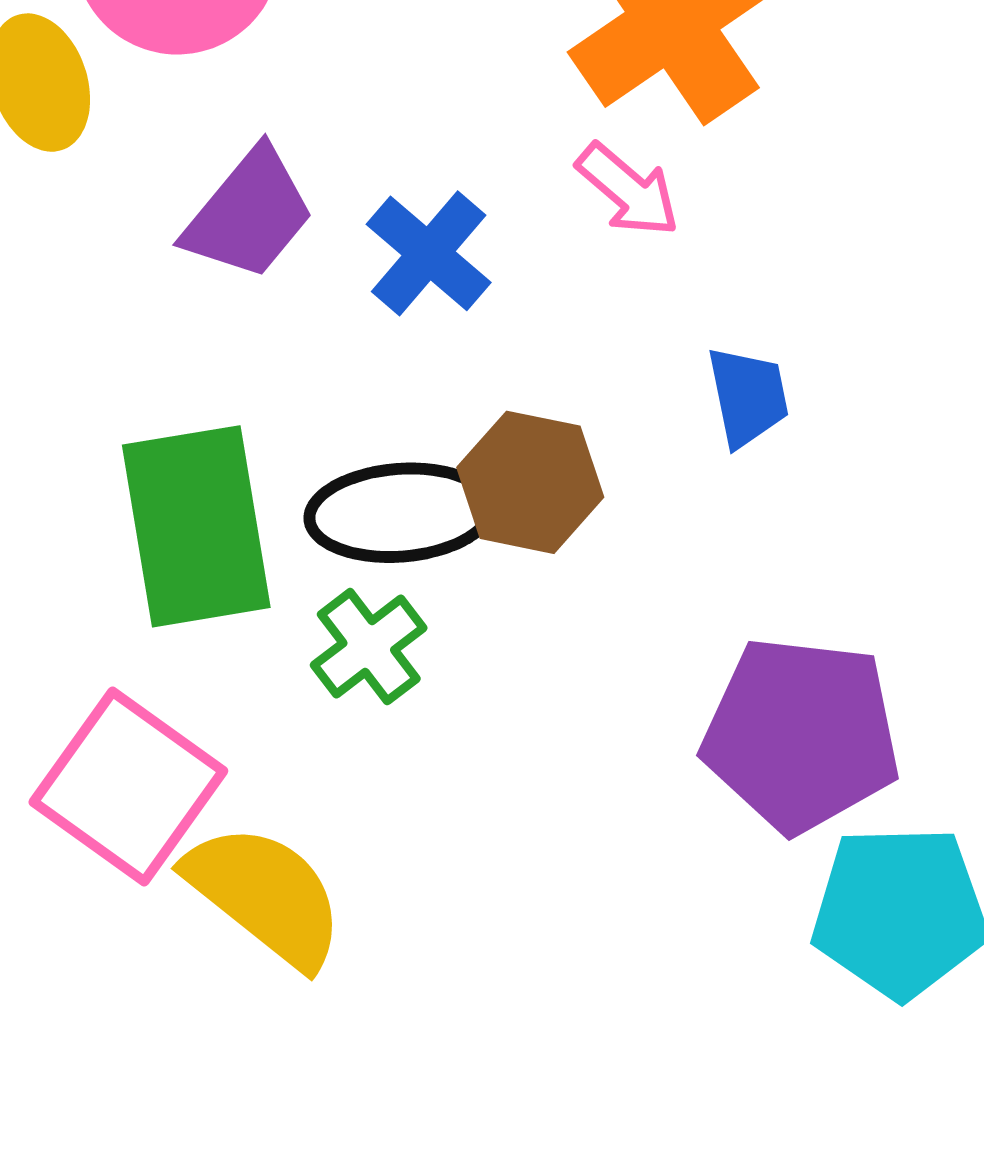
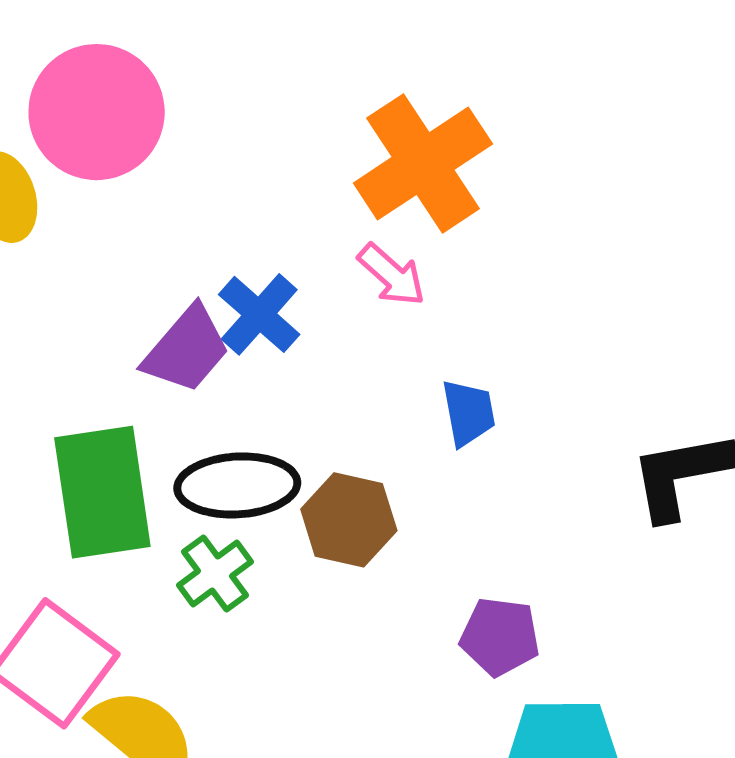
purple trapezoid: (249, 214) -> (187, 349), moved
brown hexagon: (530, 482) -> (349, 520), moved
purple pentagon: (801, 734) -> (500, 637), size x0.6

